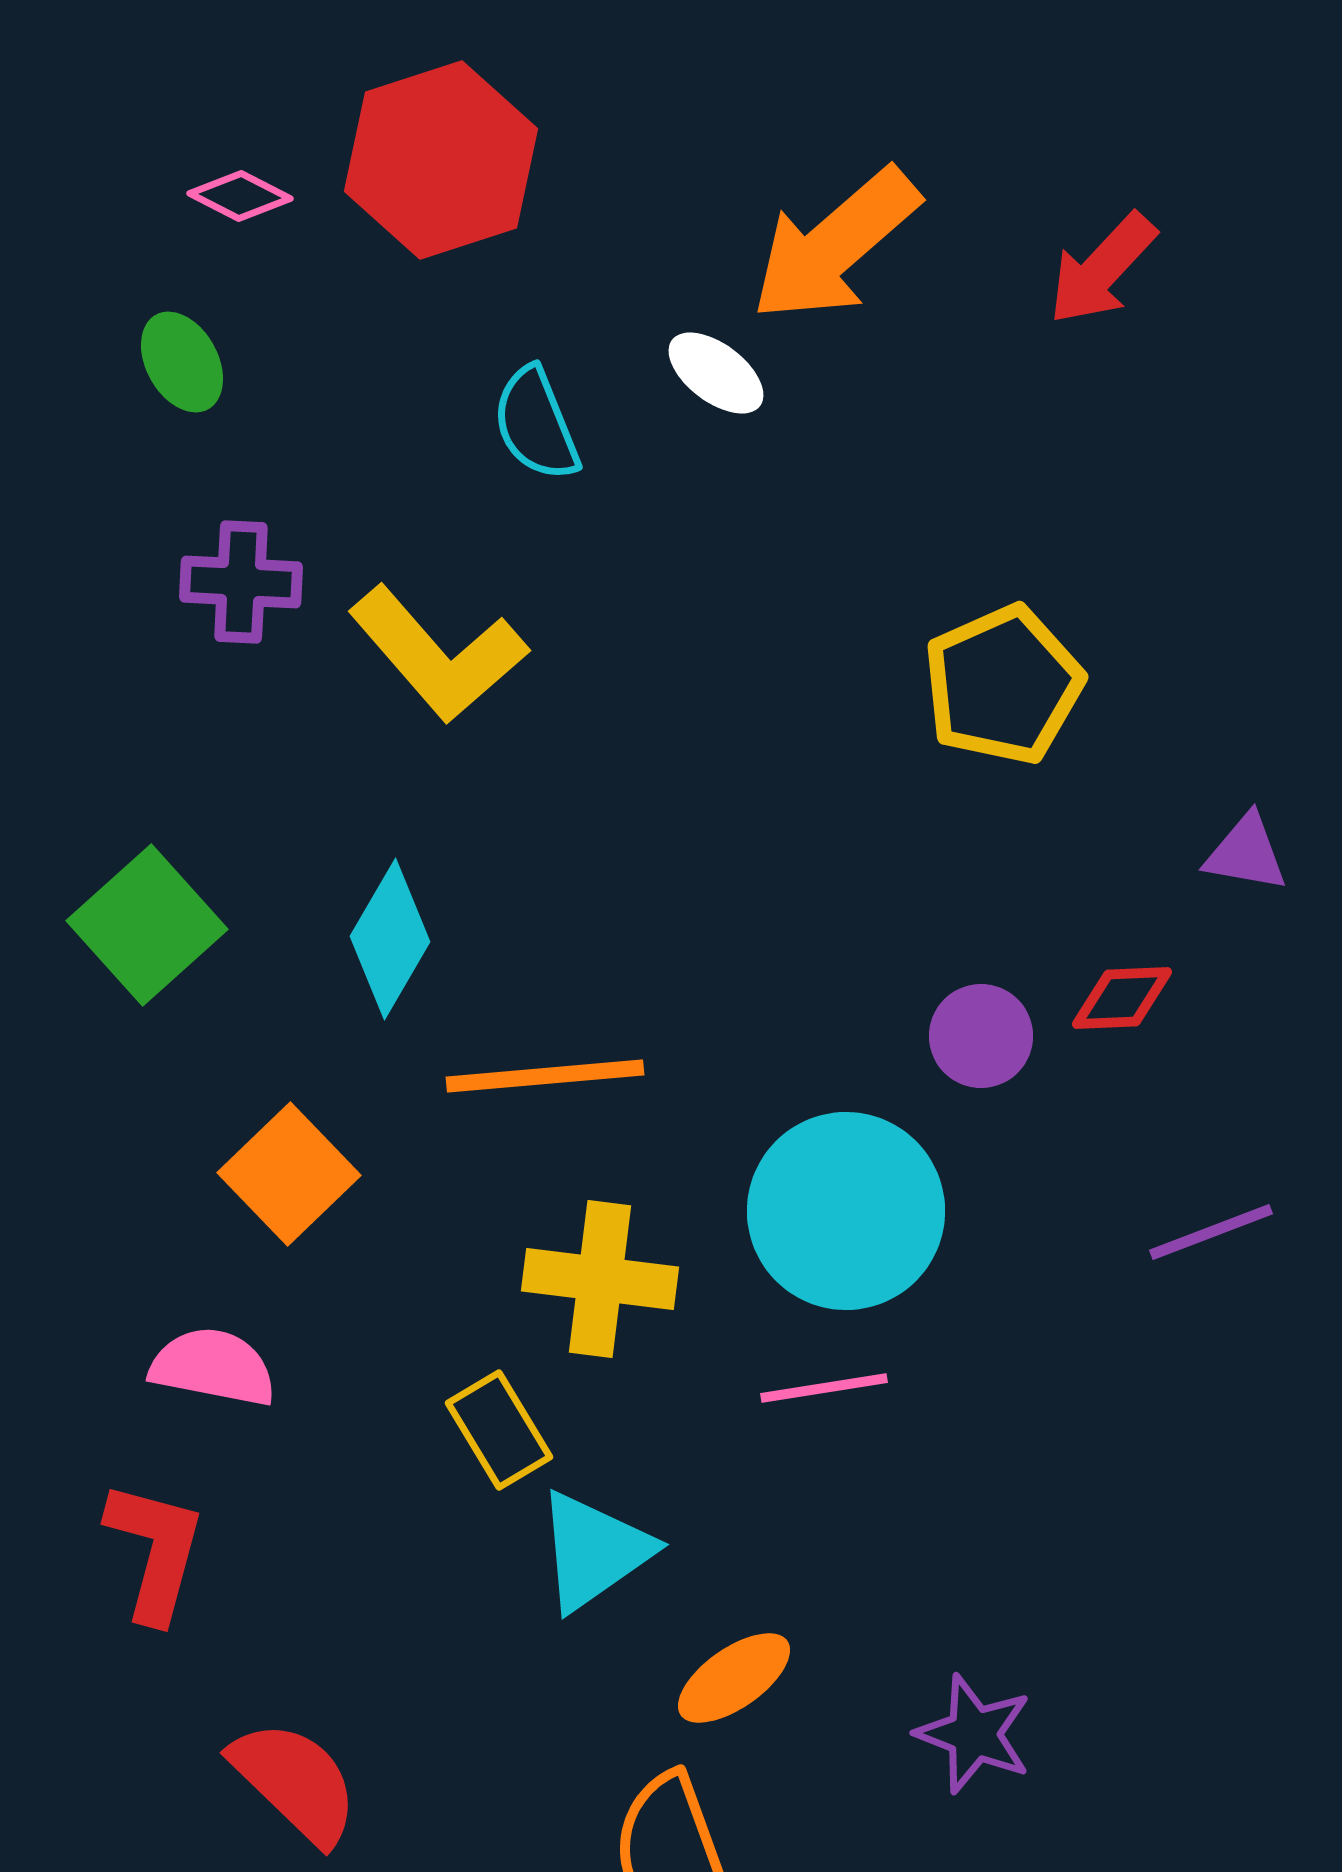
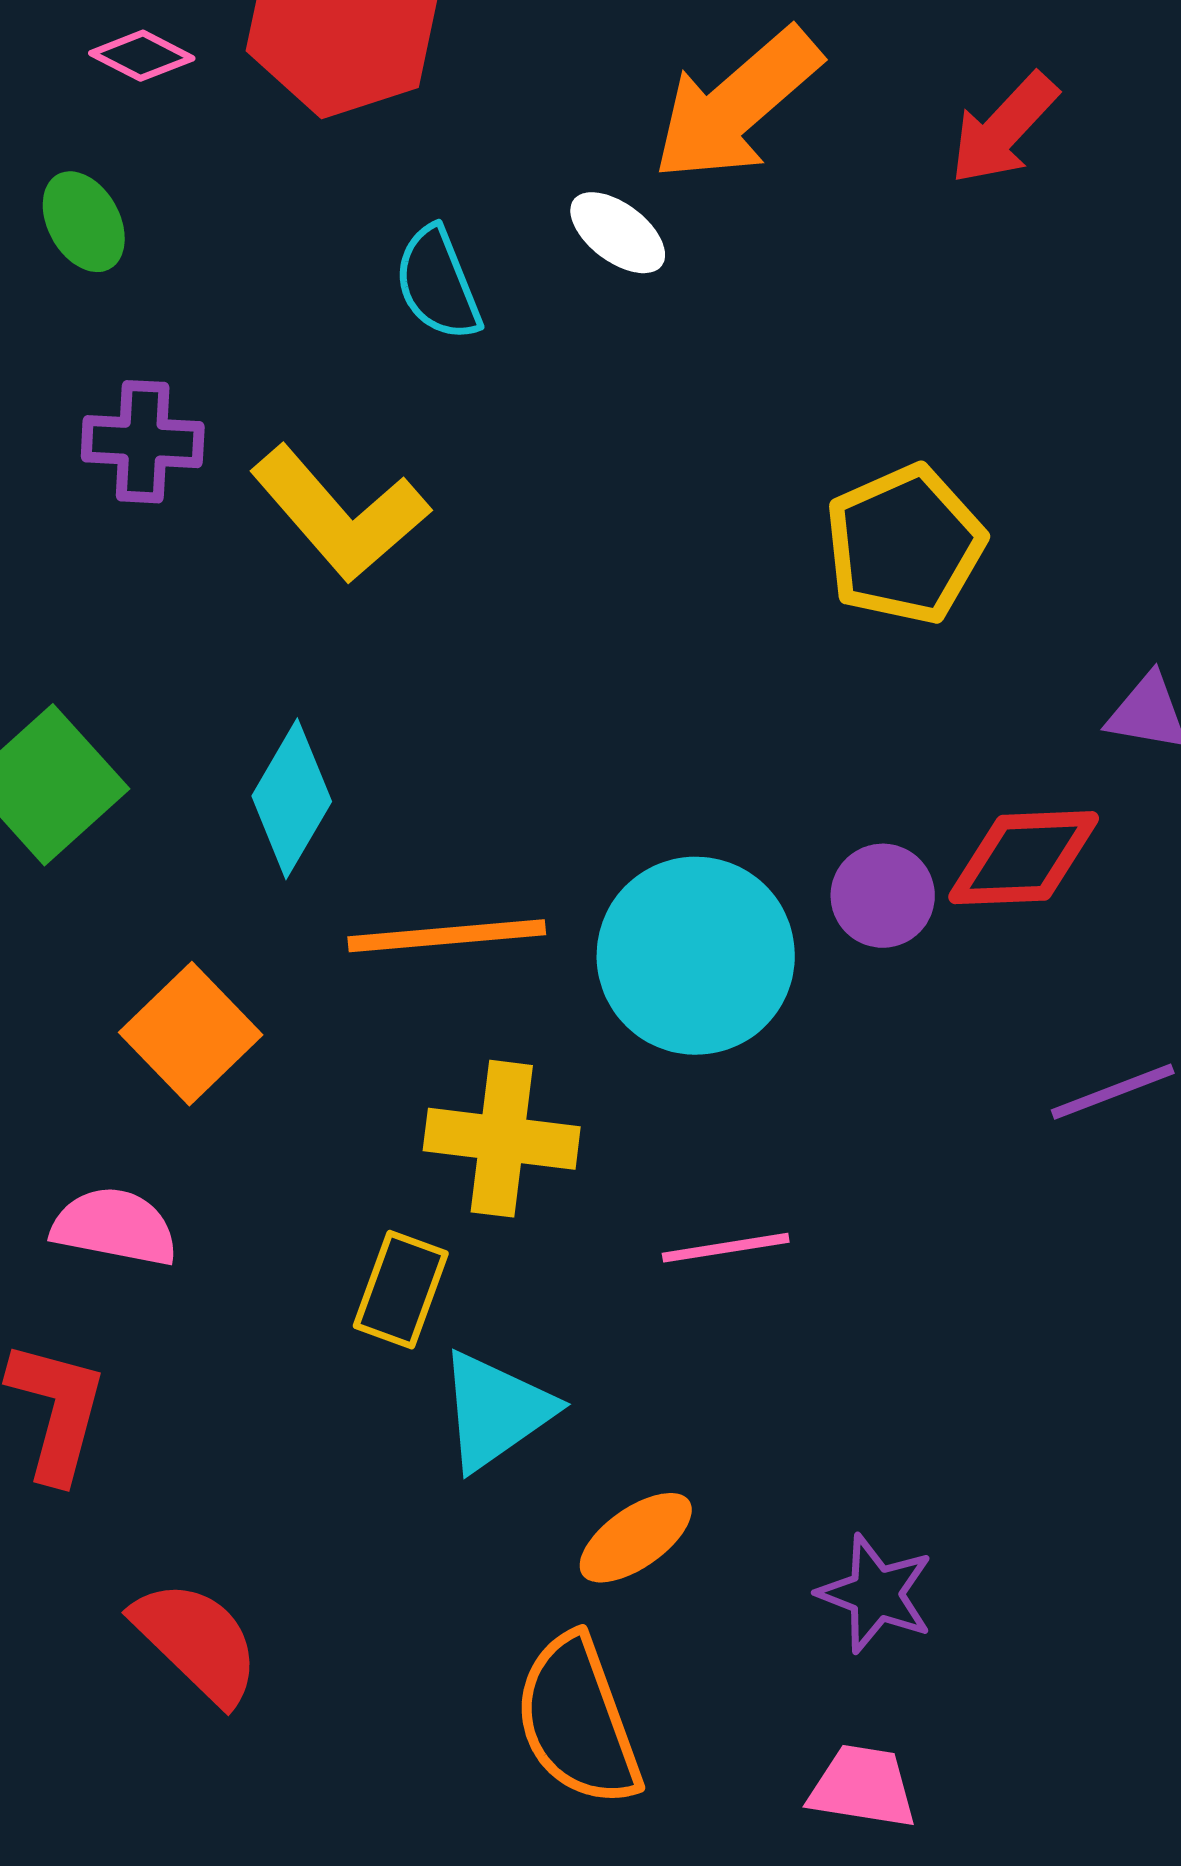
red diamond: (1122, 998) -> (1024, 858), size x1.5
cyan circle: (846, 1211) -> (696, 956), moved
yellow rectangle: (499, 1430) -> (401, 1290), turned 51

